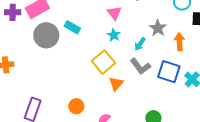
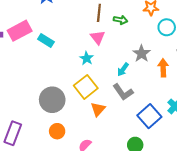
cyan rectangle: (72, 27) -> (46, 40), moved
gray circle: (46, 35) -> (52, 100), moved
cyan star: (114, 35) -> (87, 58), moved
blue square: (169, 72) -> (149, 116), moved, turned 30

